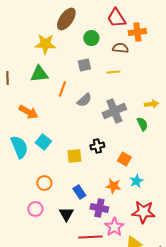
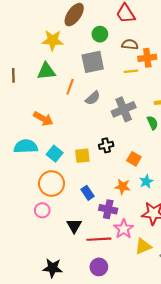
orange cross: (137, 32) -> (147, 58), moved
gray square: (84, 65) -> (93, 62), size x1.6
yellow line: (113, 72) -> (131, 71), moved
orange arrow: (28, 112) -> (43, 119), moved
cyan square: (43, 142) -> (55, 154), moved
cyan semicircle: (19, 147) -> (26, 146), turned -70
orange circle: (44, 183) -> (52, 184), size x1.6
black triangle: (66, 214) -> (74, 226), moved

